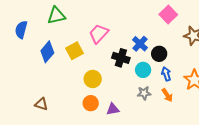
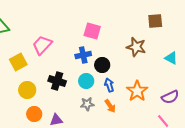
pink square: (168, 15) -> (92, 31), moved, turned -30
blue cross: (140, 44) -> (83, 55), turned 35
black cross: (121, 58) -> (57, 81), moved
yellow circle: (93, 79) -> (27, 90), moved

